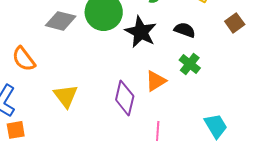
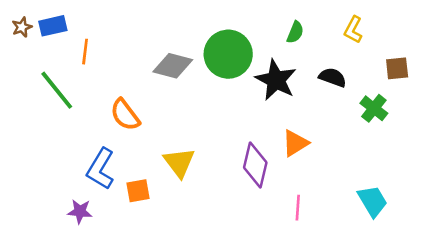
brown square: (235, 23) -> (397, 68), turned 30
green cross: (190, 64) -> (374, 108), moved
orange square: (16, 130) -> (138, 191), moved

